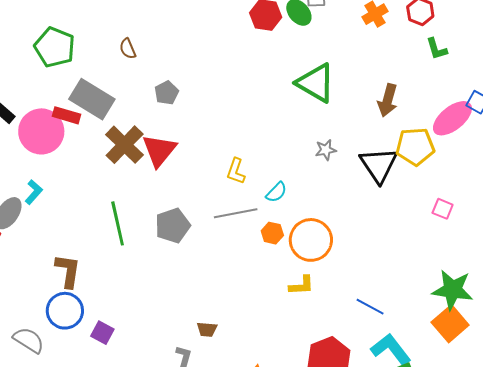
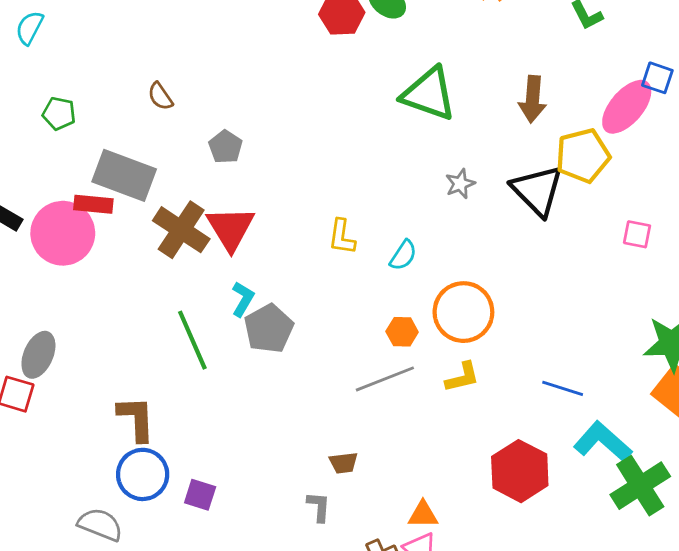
green pentagon: (55, 47) -> (59, 113), size x0.6
cyan L-shape: (34, 192) -> (243, 299), moved
gray line: (236, 213) -> (385, 379), moved
orange hexagon: (272, 233) -> (402, 332), moved

